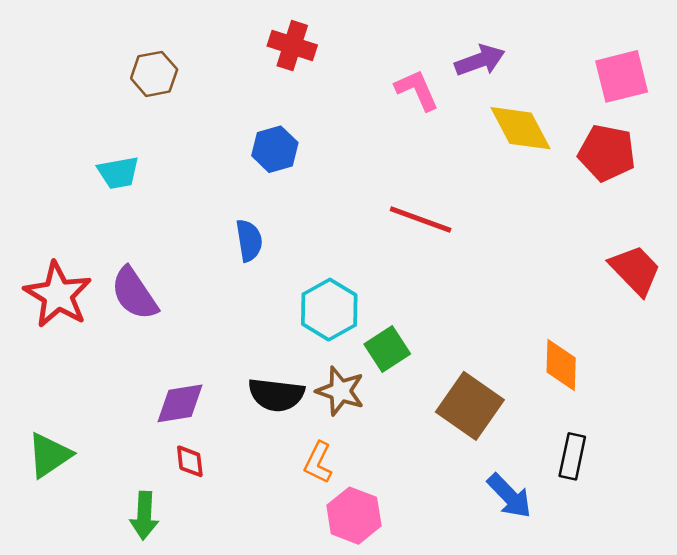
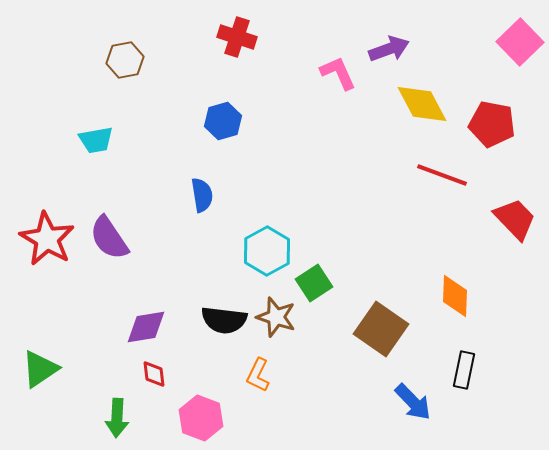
pink square: (622, 76) -> (520, 42), moved, turned -30
red line: (421, 220) -> (442, 175), moved
pink hexagon: (354, 516) -> (201, 418), moved

